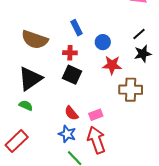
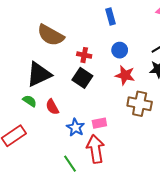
blue rectangle: (76, 28) -> (110, 17), moved
red semicircle: (71, 113) -> (52, 107), moved
blue star: (67, 134) -> (75, 127), moved

